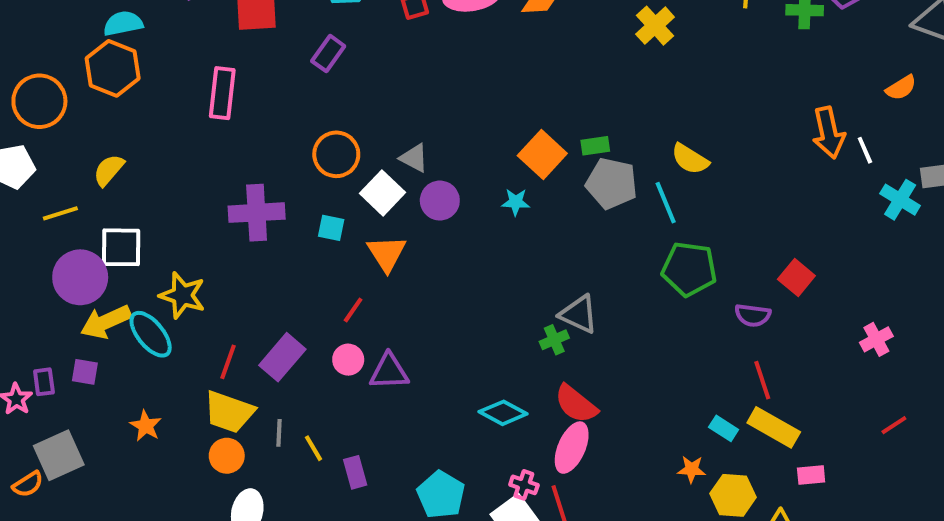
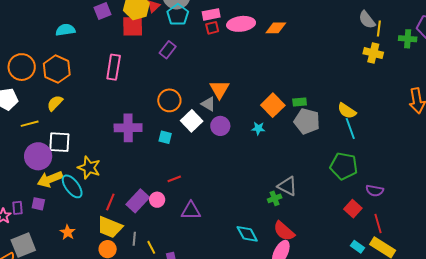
yellow cross: (655, 26) -> (373, 53), moved, turned -36
orange hexagon: (113, 68) -> (57, 69), moved
cyan line: (666, 203) -> (350, 129), moved
orange triangle: (387, 253) -> (219, 89), moved
red square: (796, 278) -> (353, 209), moved
red line: (353, 310) -> (174, 179), turned 32
pink circle: (348, 360) -> (157, 200), moved
cyan diamond: (503, 413) -> (247, 234), turned 30

